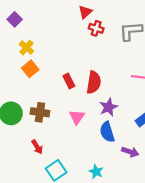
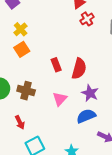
red cross: (96, 28) -> (87, 19), turned 32
purple star: (108, 107) -> (90, 93), turned -30
blue semicircle: (107, 132) -> (86, 116), turned 78

